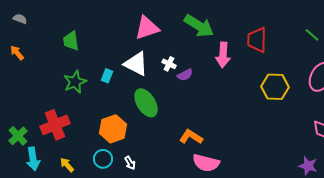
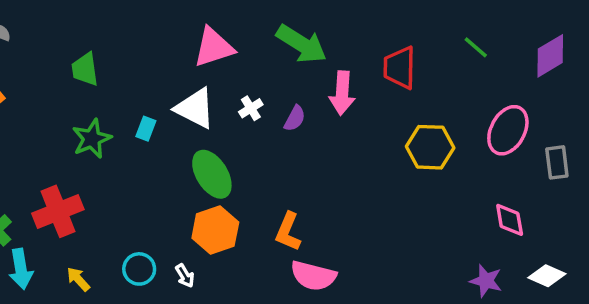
green line: (312, 35) -> (476, 47), moved
white cross: (169, 64) -> (251, 108), turned 32
purple semicircle: (185, 75) -> (295, 118), moved, turned -35
orange hexagon: (113, 129) -> (215, 230), moved
orange L-shape: (191, 137) -> (288, 232), turned -100

